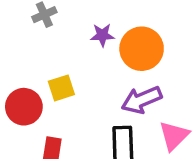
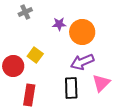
yellow square: (61, 88) -> (35, 55), turned -35

